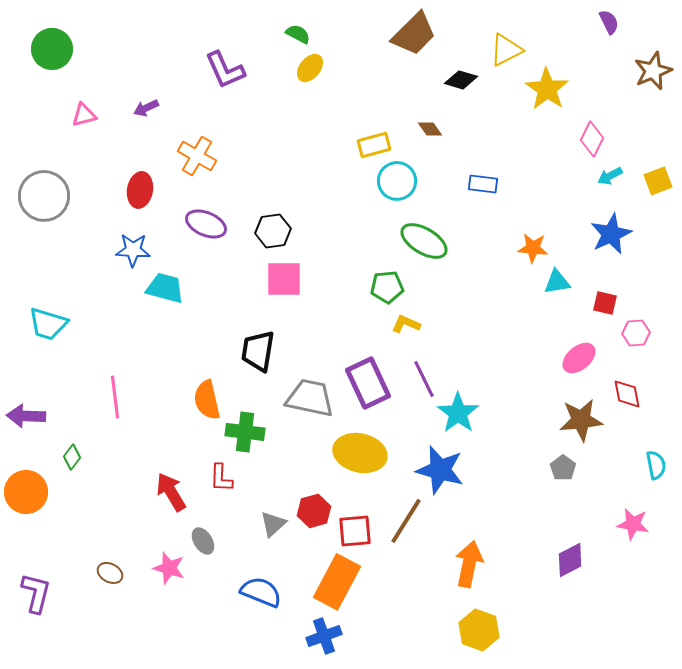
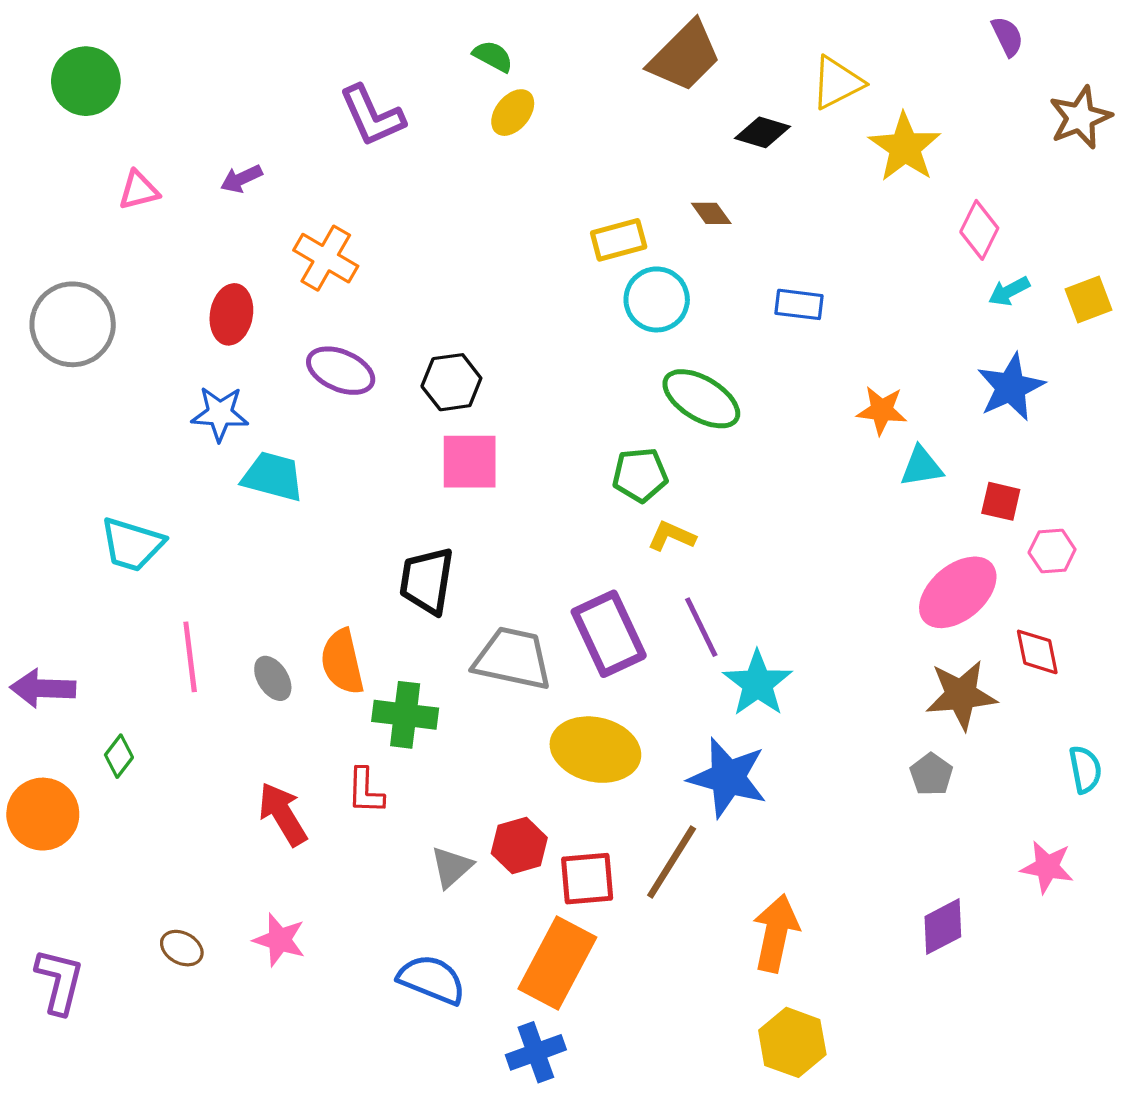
cyan trapezoid: (48, 324) -> (132, 544), moved
pink ellipse: (579, 358) -> (958, 592), size x1.4
gray ellipse: (203, 541) -> (273, 678), moved

